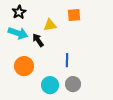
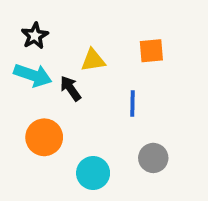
orange square: (74, 15) -> (151, 51), moved
blue line: (67, 60) -> (133, 103), moved
gray circle: (73, 84) -> (153, 158), moved

